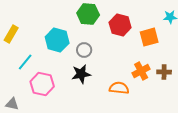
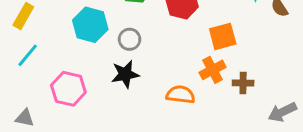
orange square: (149, 37) -> (223, 36), moved
cyan line: (25, 62) -> (28, 55), moved
brown cross: (164, 72) -> (243, 83), moved

